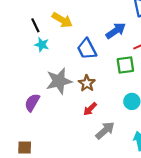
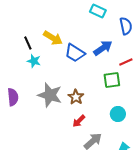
blue trapezoid: (87, 49) -> (75, 53), moved, turned -30
gray star: (59, 81) -> (50, 95), turned 30
purple semicircle: (32, 103) -> (13, 97), moved, turned 144

